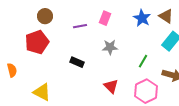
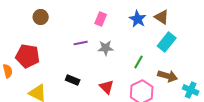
purple line: (80, 26) -> (81, 43), moved
red pentagon: (37, 42) -> (28, 56), moved, turned 30
black rectangle: (77, 62) -> (73, 80), moved

